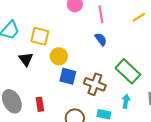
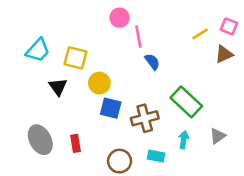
pink line: (101, 14) -> (138, 36), moved
brown cross: (95, 84) -> (145, 118), turned -35

